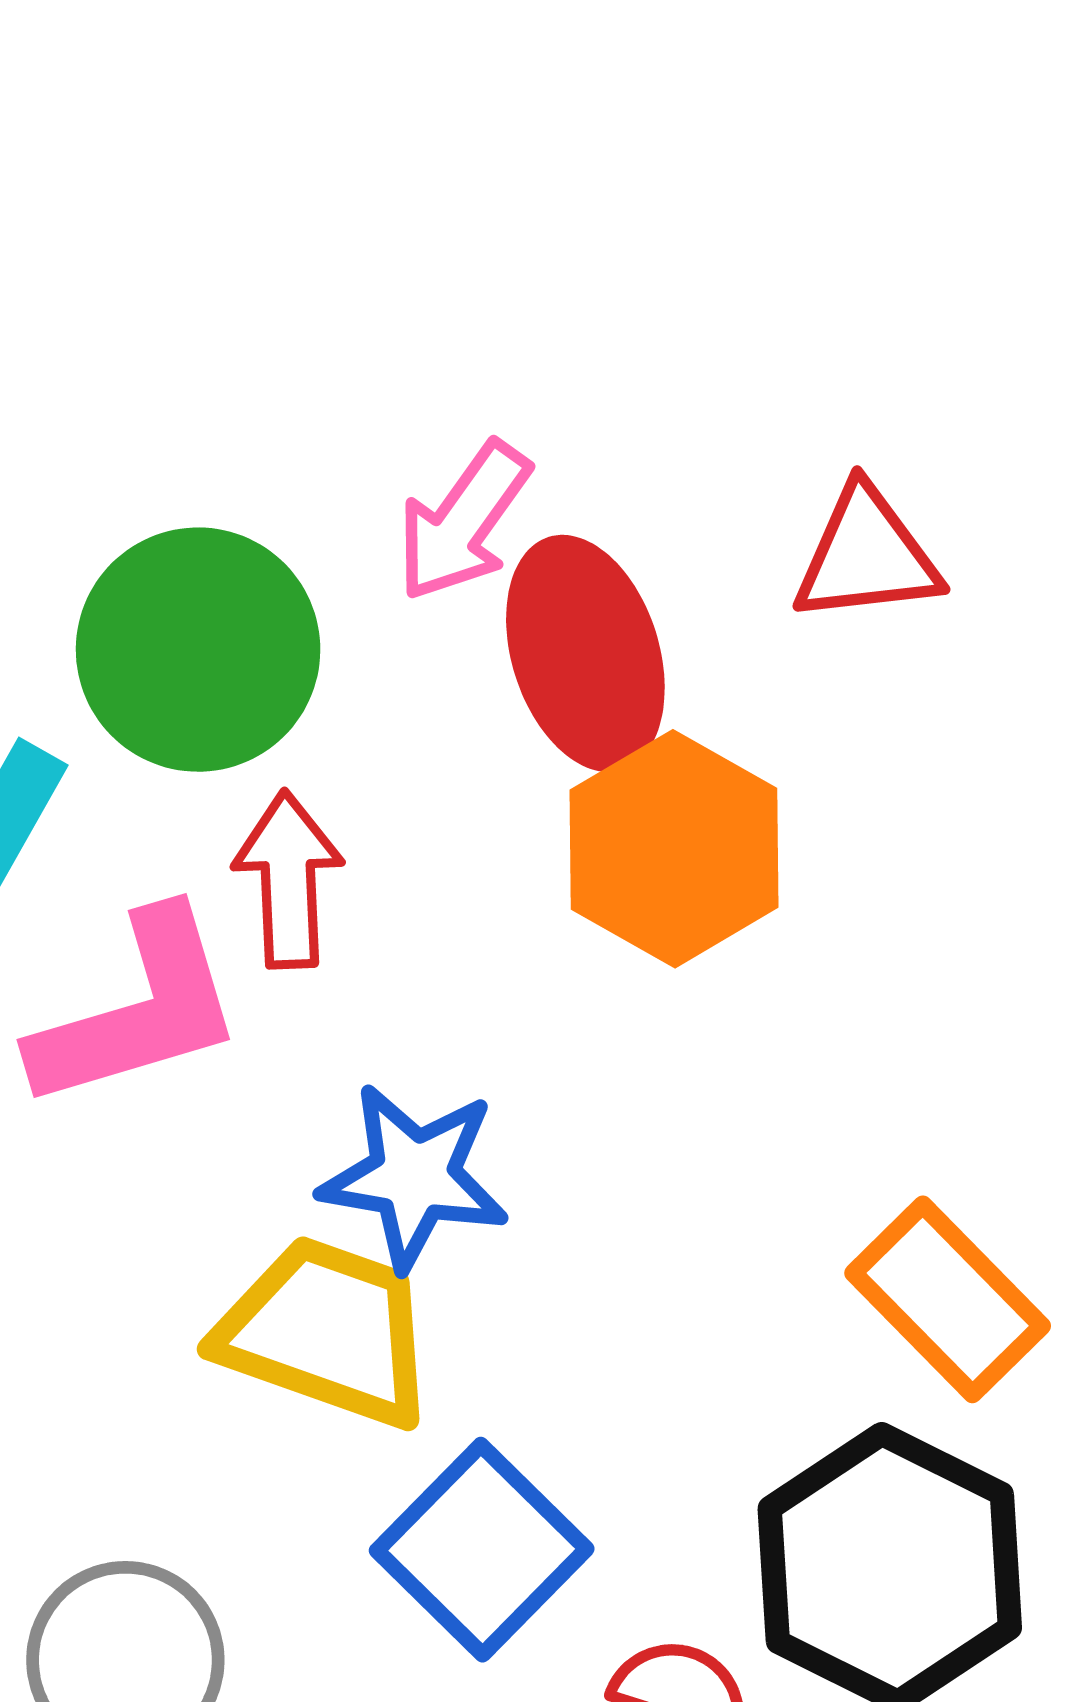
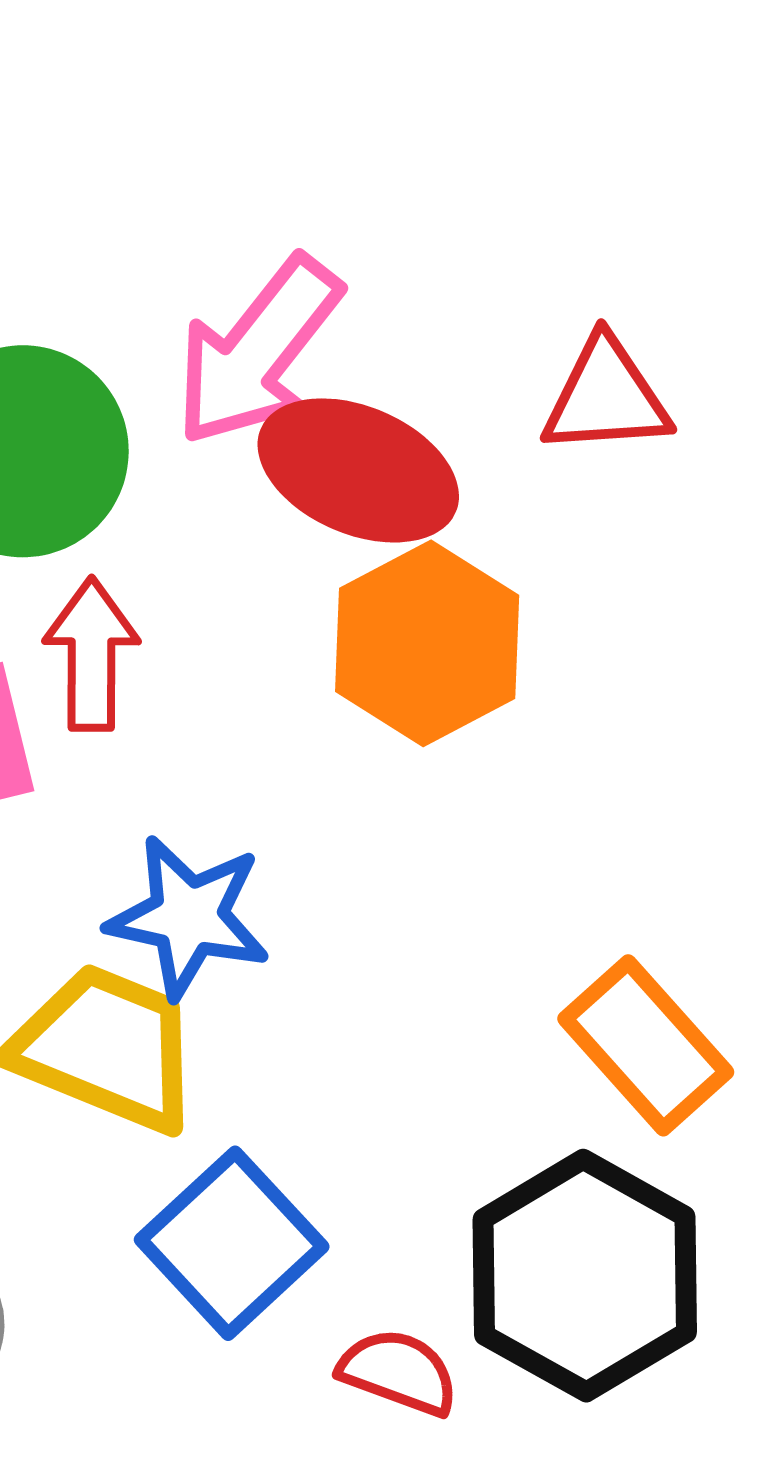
pink arrow: (463, 521) -> (258, 351), size x1.4
red ellipse: (585, 653) -> (358, 470), turned -52

